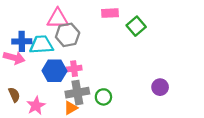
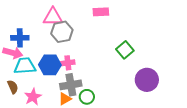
green square: (136, 26) -> (125, 50), moved
cyan trapezoid: (41, 45) -> (25, 66), moved
purple circle: (160, 87) -> (147, 80), size x1.5
green circle: (103, 97) -> (87, 97), moved

